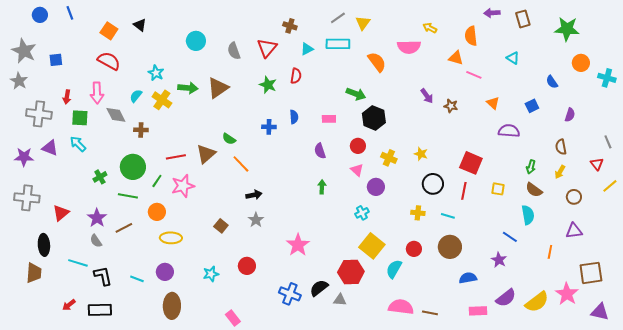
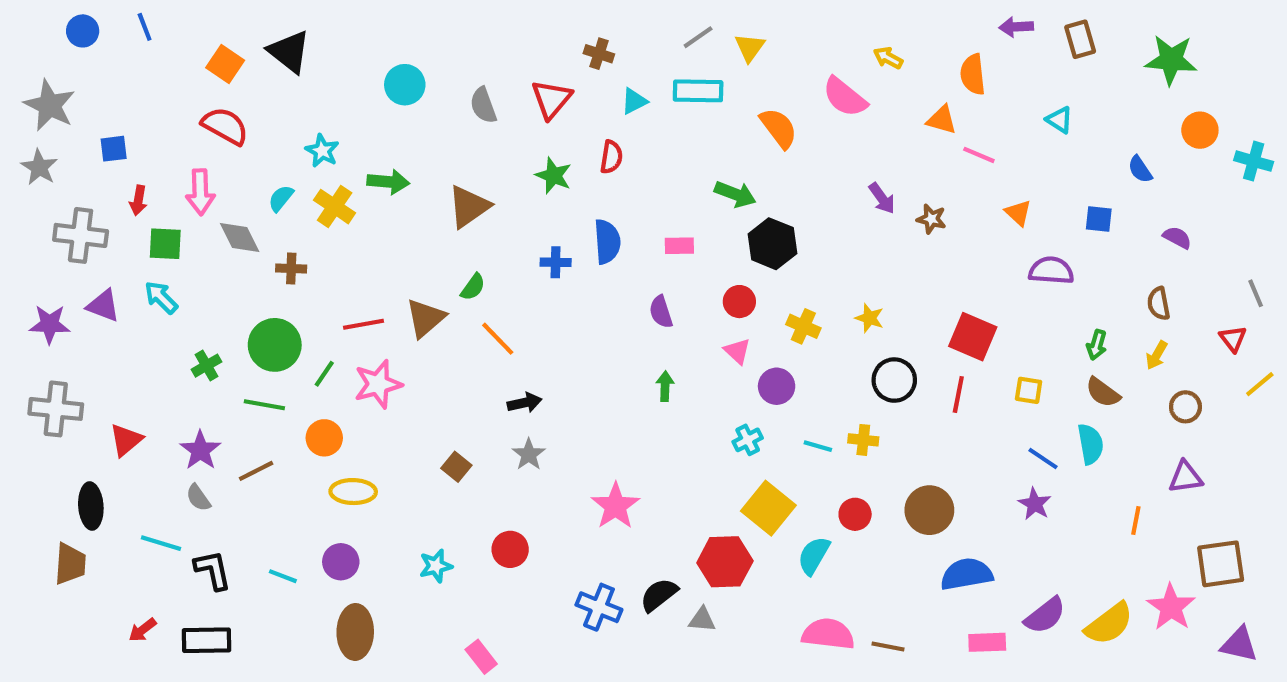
black triangle: (140, 25) -> (289, 52), size x1.6
pink semicircle: (409, 47) -> (845, 97), turned 40
blue square: (56, 60) -> (114, 149), moved
brown triangle: (218, 88) -> (469, 207), moved
blue square: (532, 106) -> (1099, 219), turned 32
purple semicircle: (570, 115) -> (1177, 238), turned -80
blue semicircle: (294, 117) -> (607, 242), size x1.5
green semicircle: (229, 139) -> (473, 287), turned -88
cyan line: (448, 216) -> (818, 446), moved
blue line: (510, 237) -> (1043, 458), moved
purple star: (499, 260) -> (1035, 504), moved
blue semicircle: (468, 278) -> (967, 574), size x1.4

